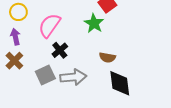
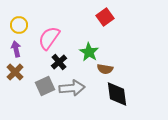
green star: (94, 23) -> (89, 52), moved

